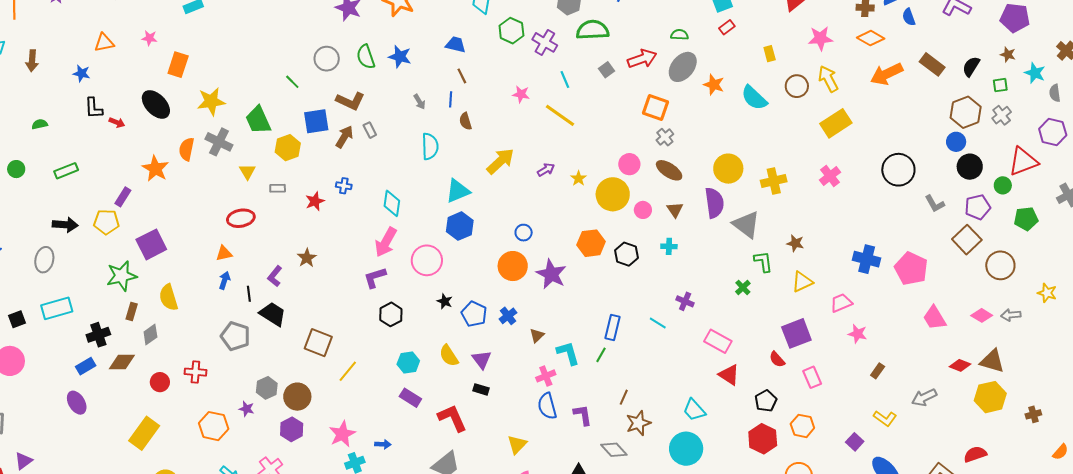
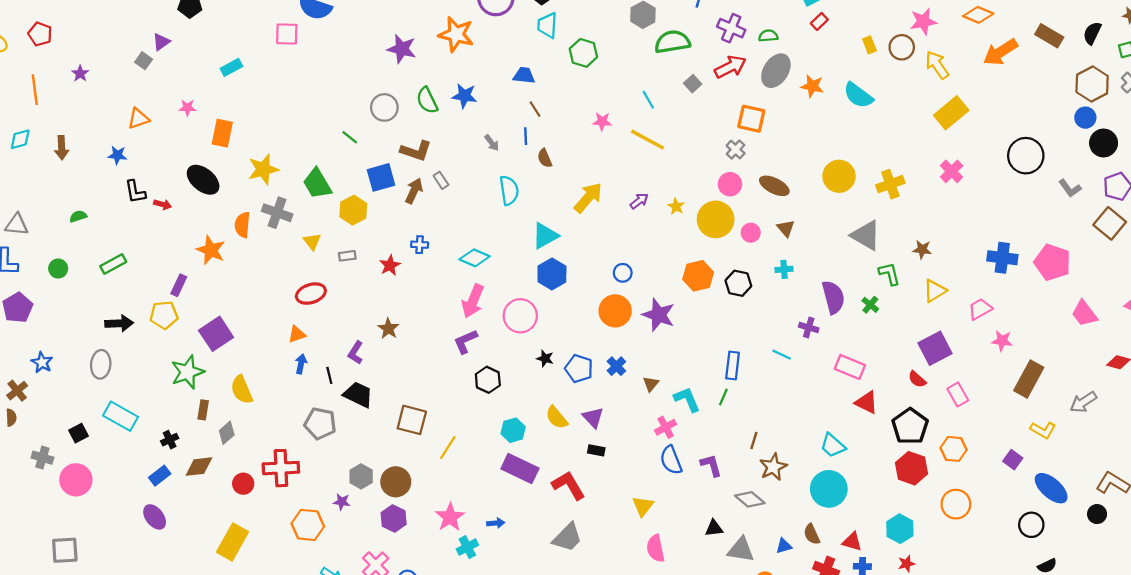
purple cross: (545, 42) -> (731, 28), moved
brown circle: (797, 86) -> (902, 47), moved
gray cross: (665, 137) -> (736, 150), moved
cyan diamond: (392, 203) -> (475, 258), turned -68
purple semicircle: (714, 203) -> (833, 297), moved
cyan rectangle: (57, 308) -> (121, 416), turned 52
black cross: (98, 335) -> (170, 440), size x0.7
brown rectangle: (878, 371) -> (1029, 379), size x2.0
red cross: (195, 372) -> (281, 468), size x1.5
purple rectangle: (410, 398) -> (520, 468), size x1.5
black pentagon: (766, 401) -> (910, 426), size x1.5

